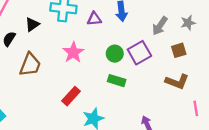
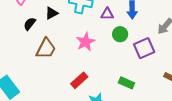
green circle: (115, 54) -> (120, 34), moved
green rectangle: (117, 81) -> (126, 83), moved

